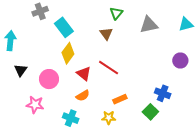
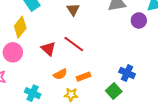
yellow diamond: (68, 53) -> (20, 27), moved
purple circle: (180, 60) -> (139, 20), moved
orange semicircle: (83, 96) -> (60, 74), moved

